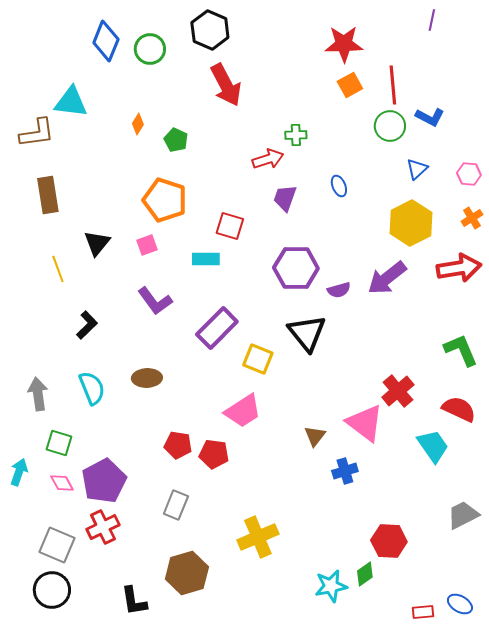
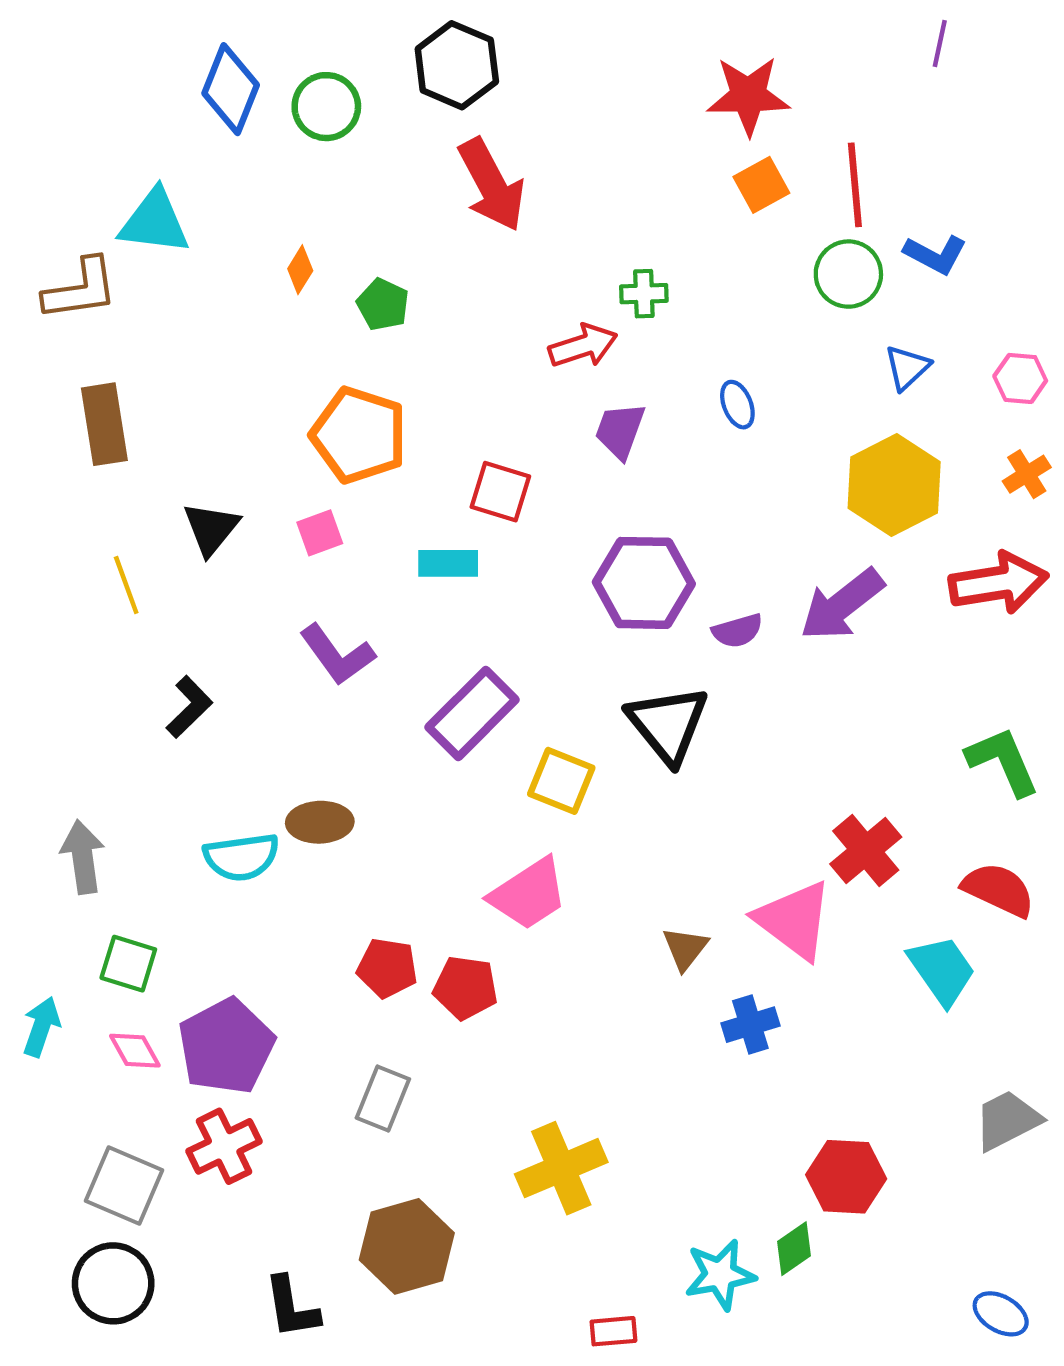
cyan semicircle: (92, 388) -> (241, 857), moved, turned 104
red rectangle: (423, 612) -> (613, 1331), moved

